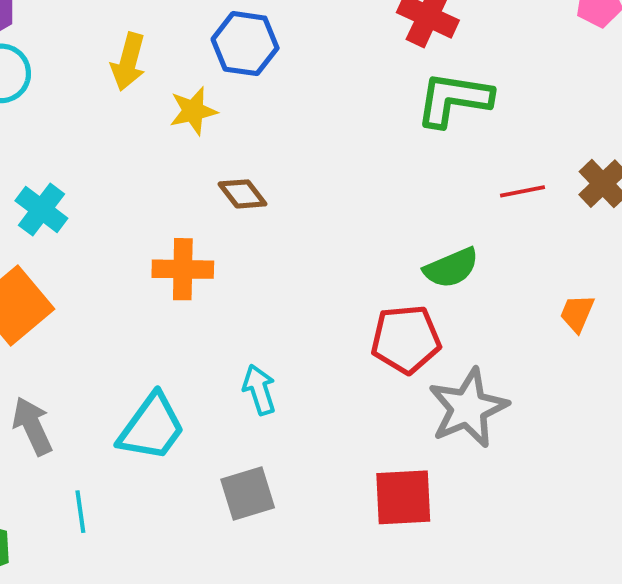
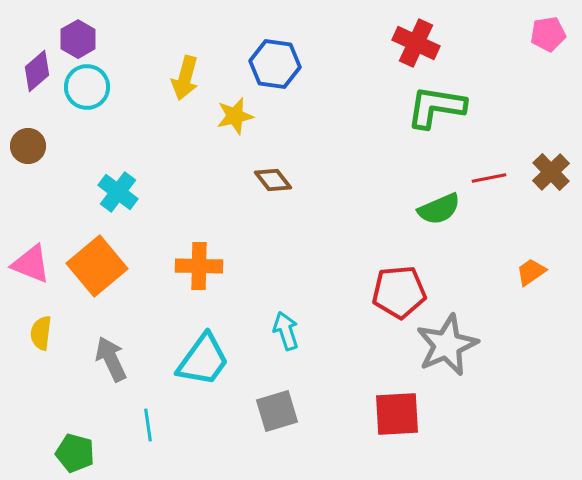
green semicircle: (451, 268) -> (439, 209), moved
orange cross: (183, 269) -> (199, 266), moved
orange trapezoid: (577, 313) -> (531, 272), turned 32

